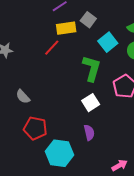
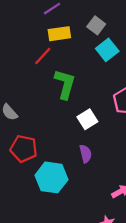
gray square: (88, 20) -> (96, 25), moved
green L-shape: (92, 68) -> (65, 84), moved

